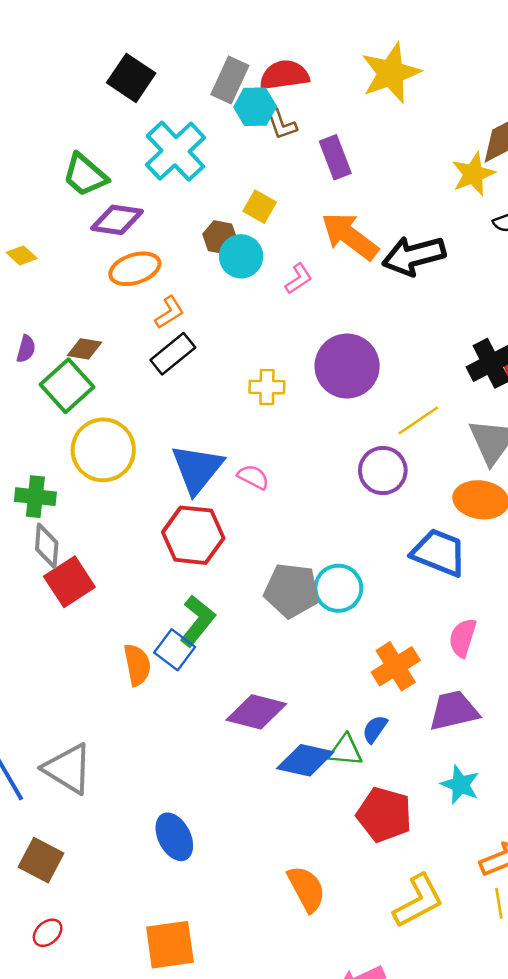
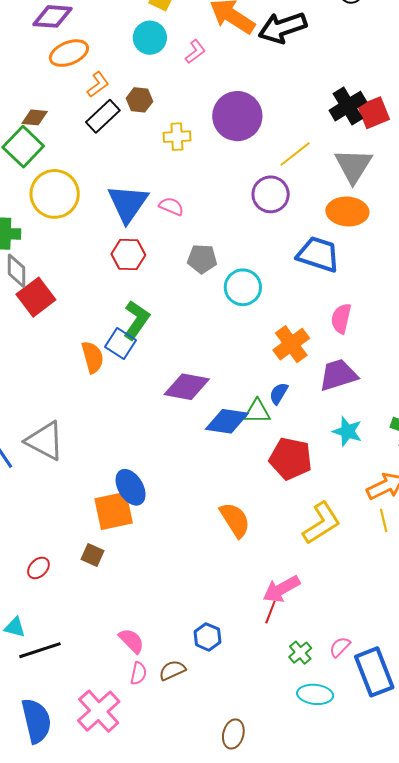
brown hexagon: (220, 237) -> (139, 100), moved
red hexagon: (193, 535) -> (128, 255), size x0.7
gray pentagon: (292, 590) -> (202, 259), moved, size x0.7
brown square: (41, 860) -> (93, 555), moved, size x0.7
orange square: (170, 945) -> (114, 511), moved

